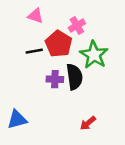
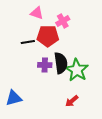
pink triangle: (35, 16) -> (37, 13), moved
red pentagon: (59, 44) -> (48, 36), turned -30
green star: (94, 55) -> (77, 70), moved

